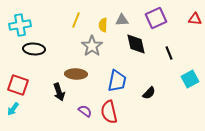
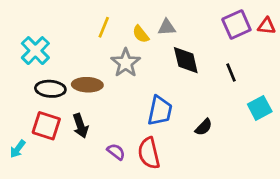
purple square: (156, 18) -> (236, 25), moved
cyan cross: (20, 25) -> (35, 51), moved, turned -35
yellow semicircle: (103, 25) -> (141, 34), turned -40
black ellipse: (34, 49) -> (50, 89), moved
brown ellipse: (76, 74) -> (87, 85), moved
red square: (18, 85) -> (46, 126), moved

